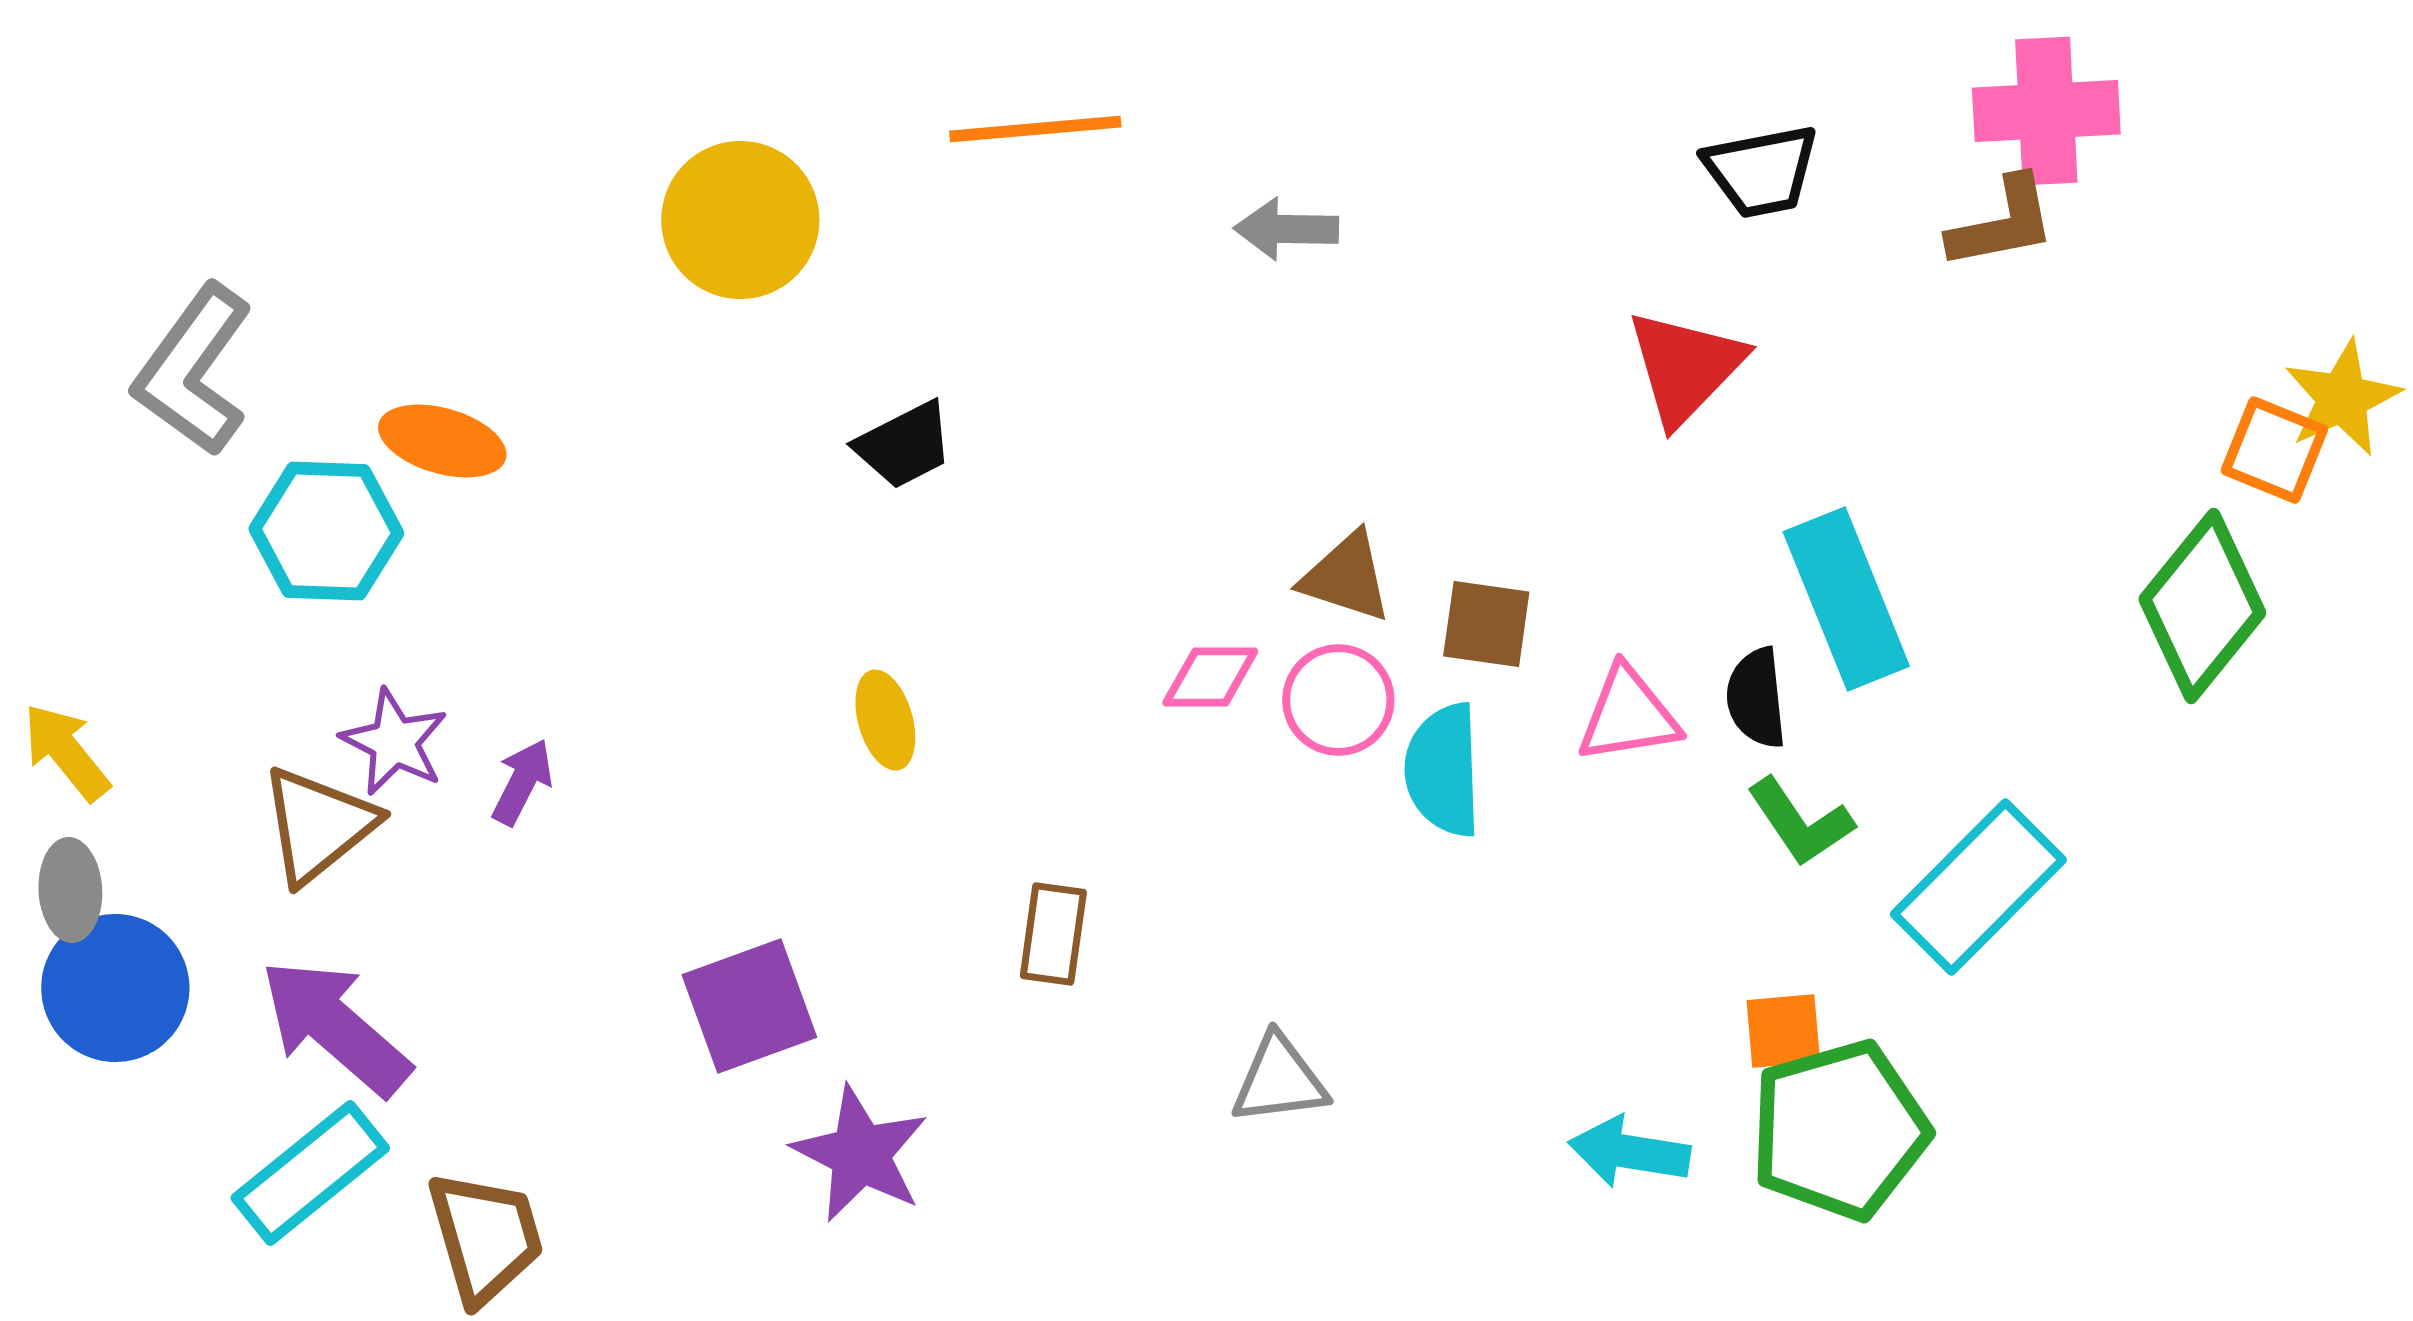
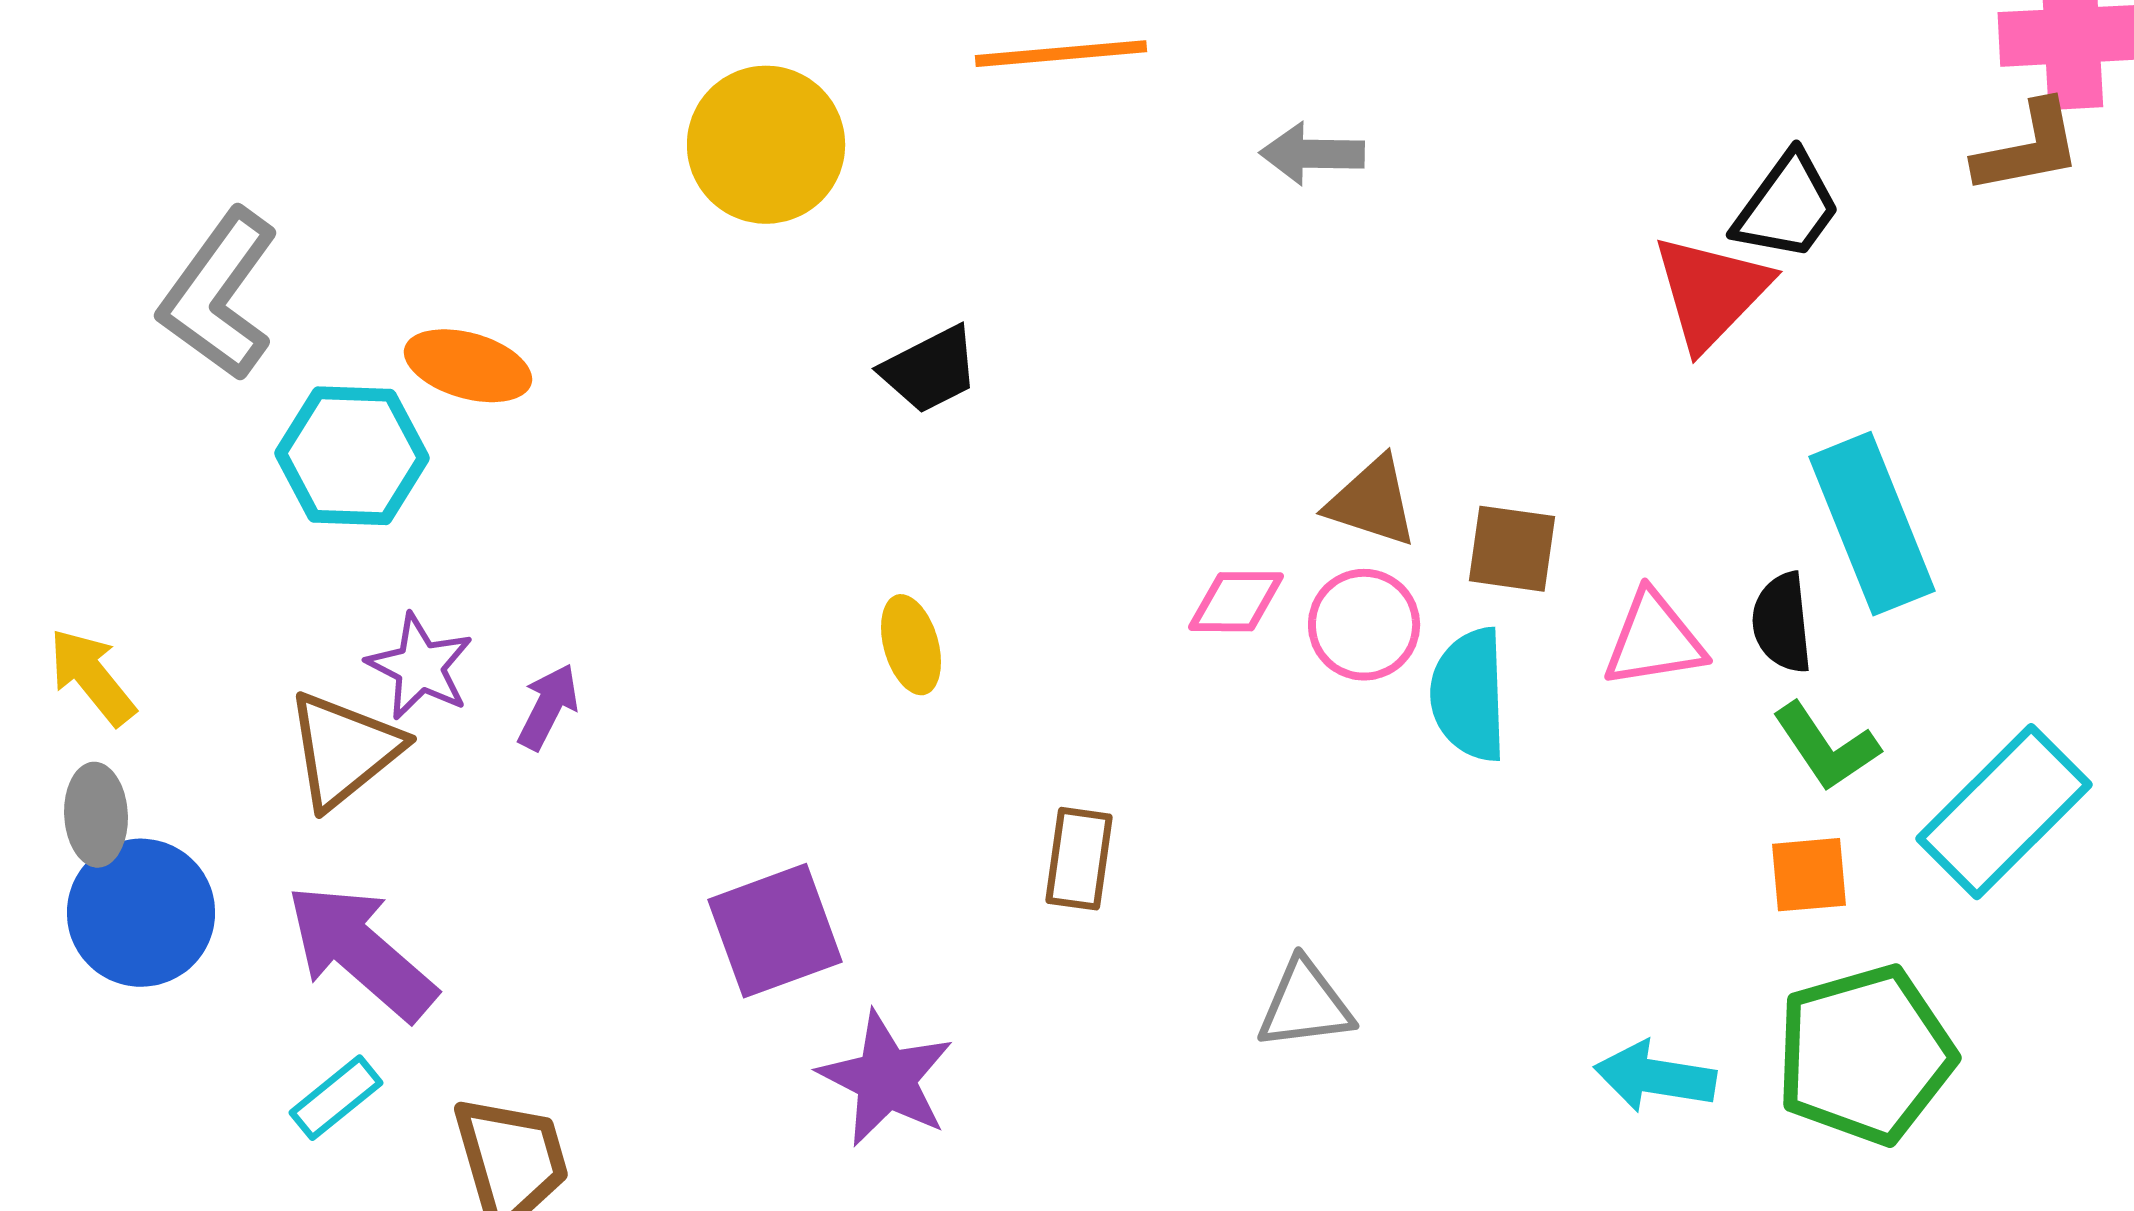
black trapezoid: (1761, 171) -> (1787, 207), moved, turned -43
orange square: (1783, 1031) -> (1809, 875), moved
cyan rectangle: (310, 1173) -> (336, 1098), size x0.6

